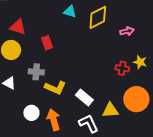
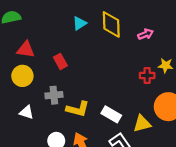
cyan triangle: (70, 12) -> (80, 23), turned -40
yellow diamond: (98, 17) -> (111, 24), turned -55

